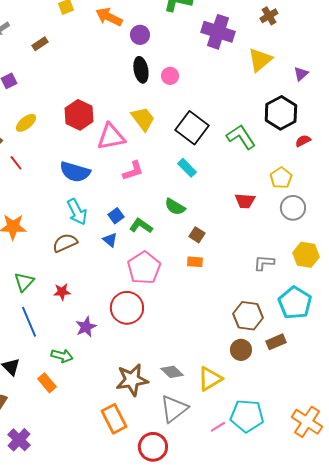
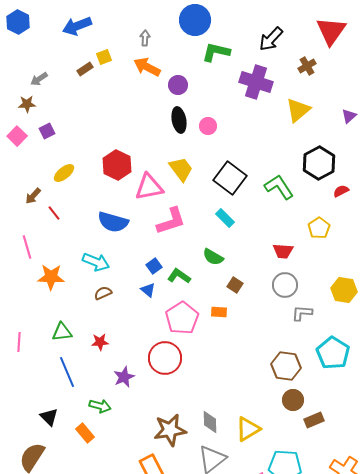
brown rectangle: (40, 44) -> (85, 69), moved
purple triangle: (301, 74) -> (349, 116), moved
pink L-shape: (133, 171) -> (171, 221), size x1.4
gray circle: (293, 208) -> (285, 285), moved
cyan arrow: (77, 212) -> (96, 262), moved, turned -40
brown semicircle: (65, 243) -> (103, 293), size x0.7
yellow hexagon: (306, 255) -> (344, 290), moved
orange rectangle: (195, 262) -> (219, 312), moved
green triangle: (24, 282) -> (62, 332), turned 40
brown rectangle: (276, 342) -> (314, 420), moved
brown circle: (241, 350) -> (293, 400), moved
gray diamond: (172, 372) -> (210, 422), turned 45

